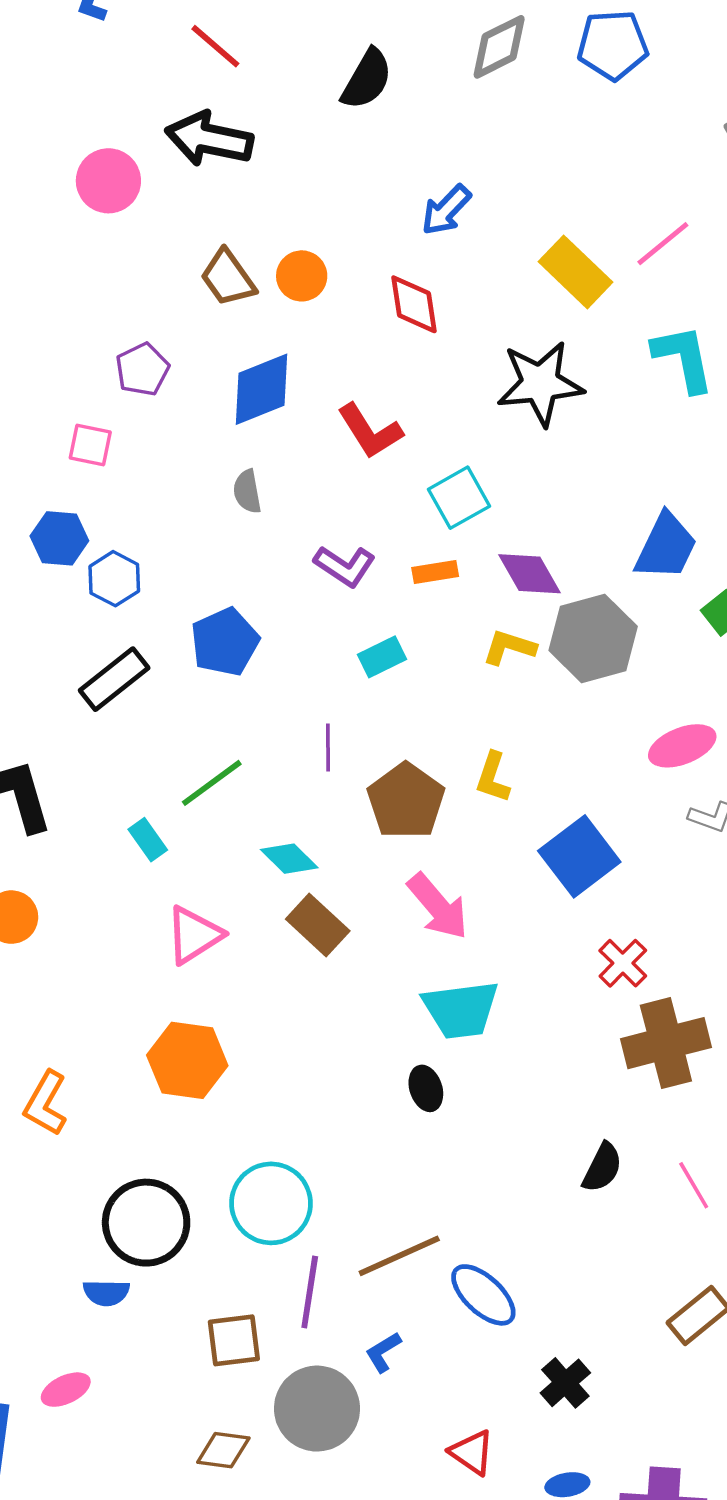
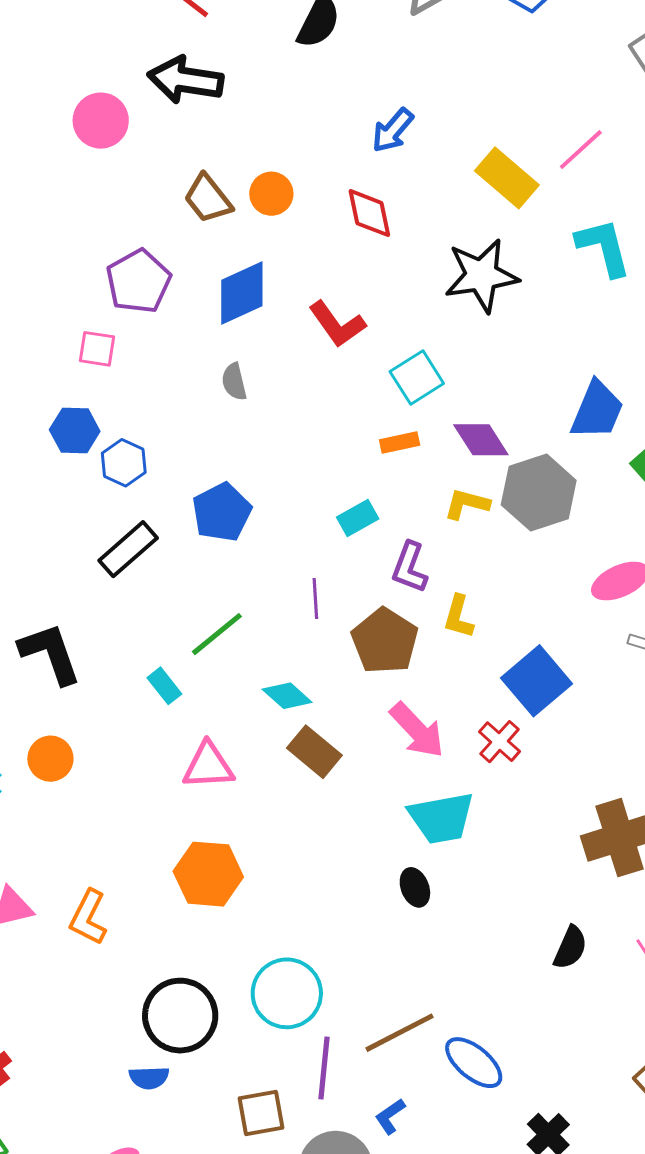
purple pentagon: (142, 369) -> (138, 281), size x1.4
purple L-shape: (345, 566) -> (410, 567), moved, turned 80
pink triangle: (194, 935) -> (208, 766), turned 32
red cross: (623, 963) -> (499, 742), moved

